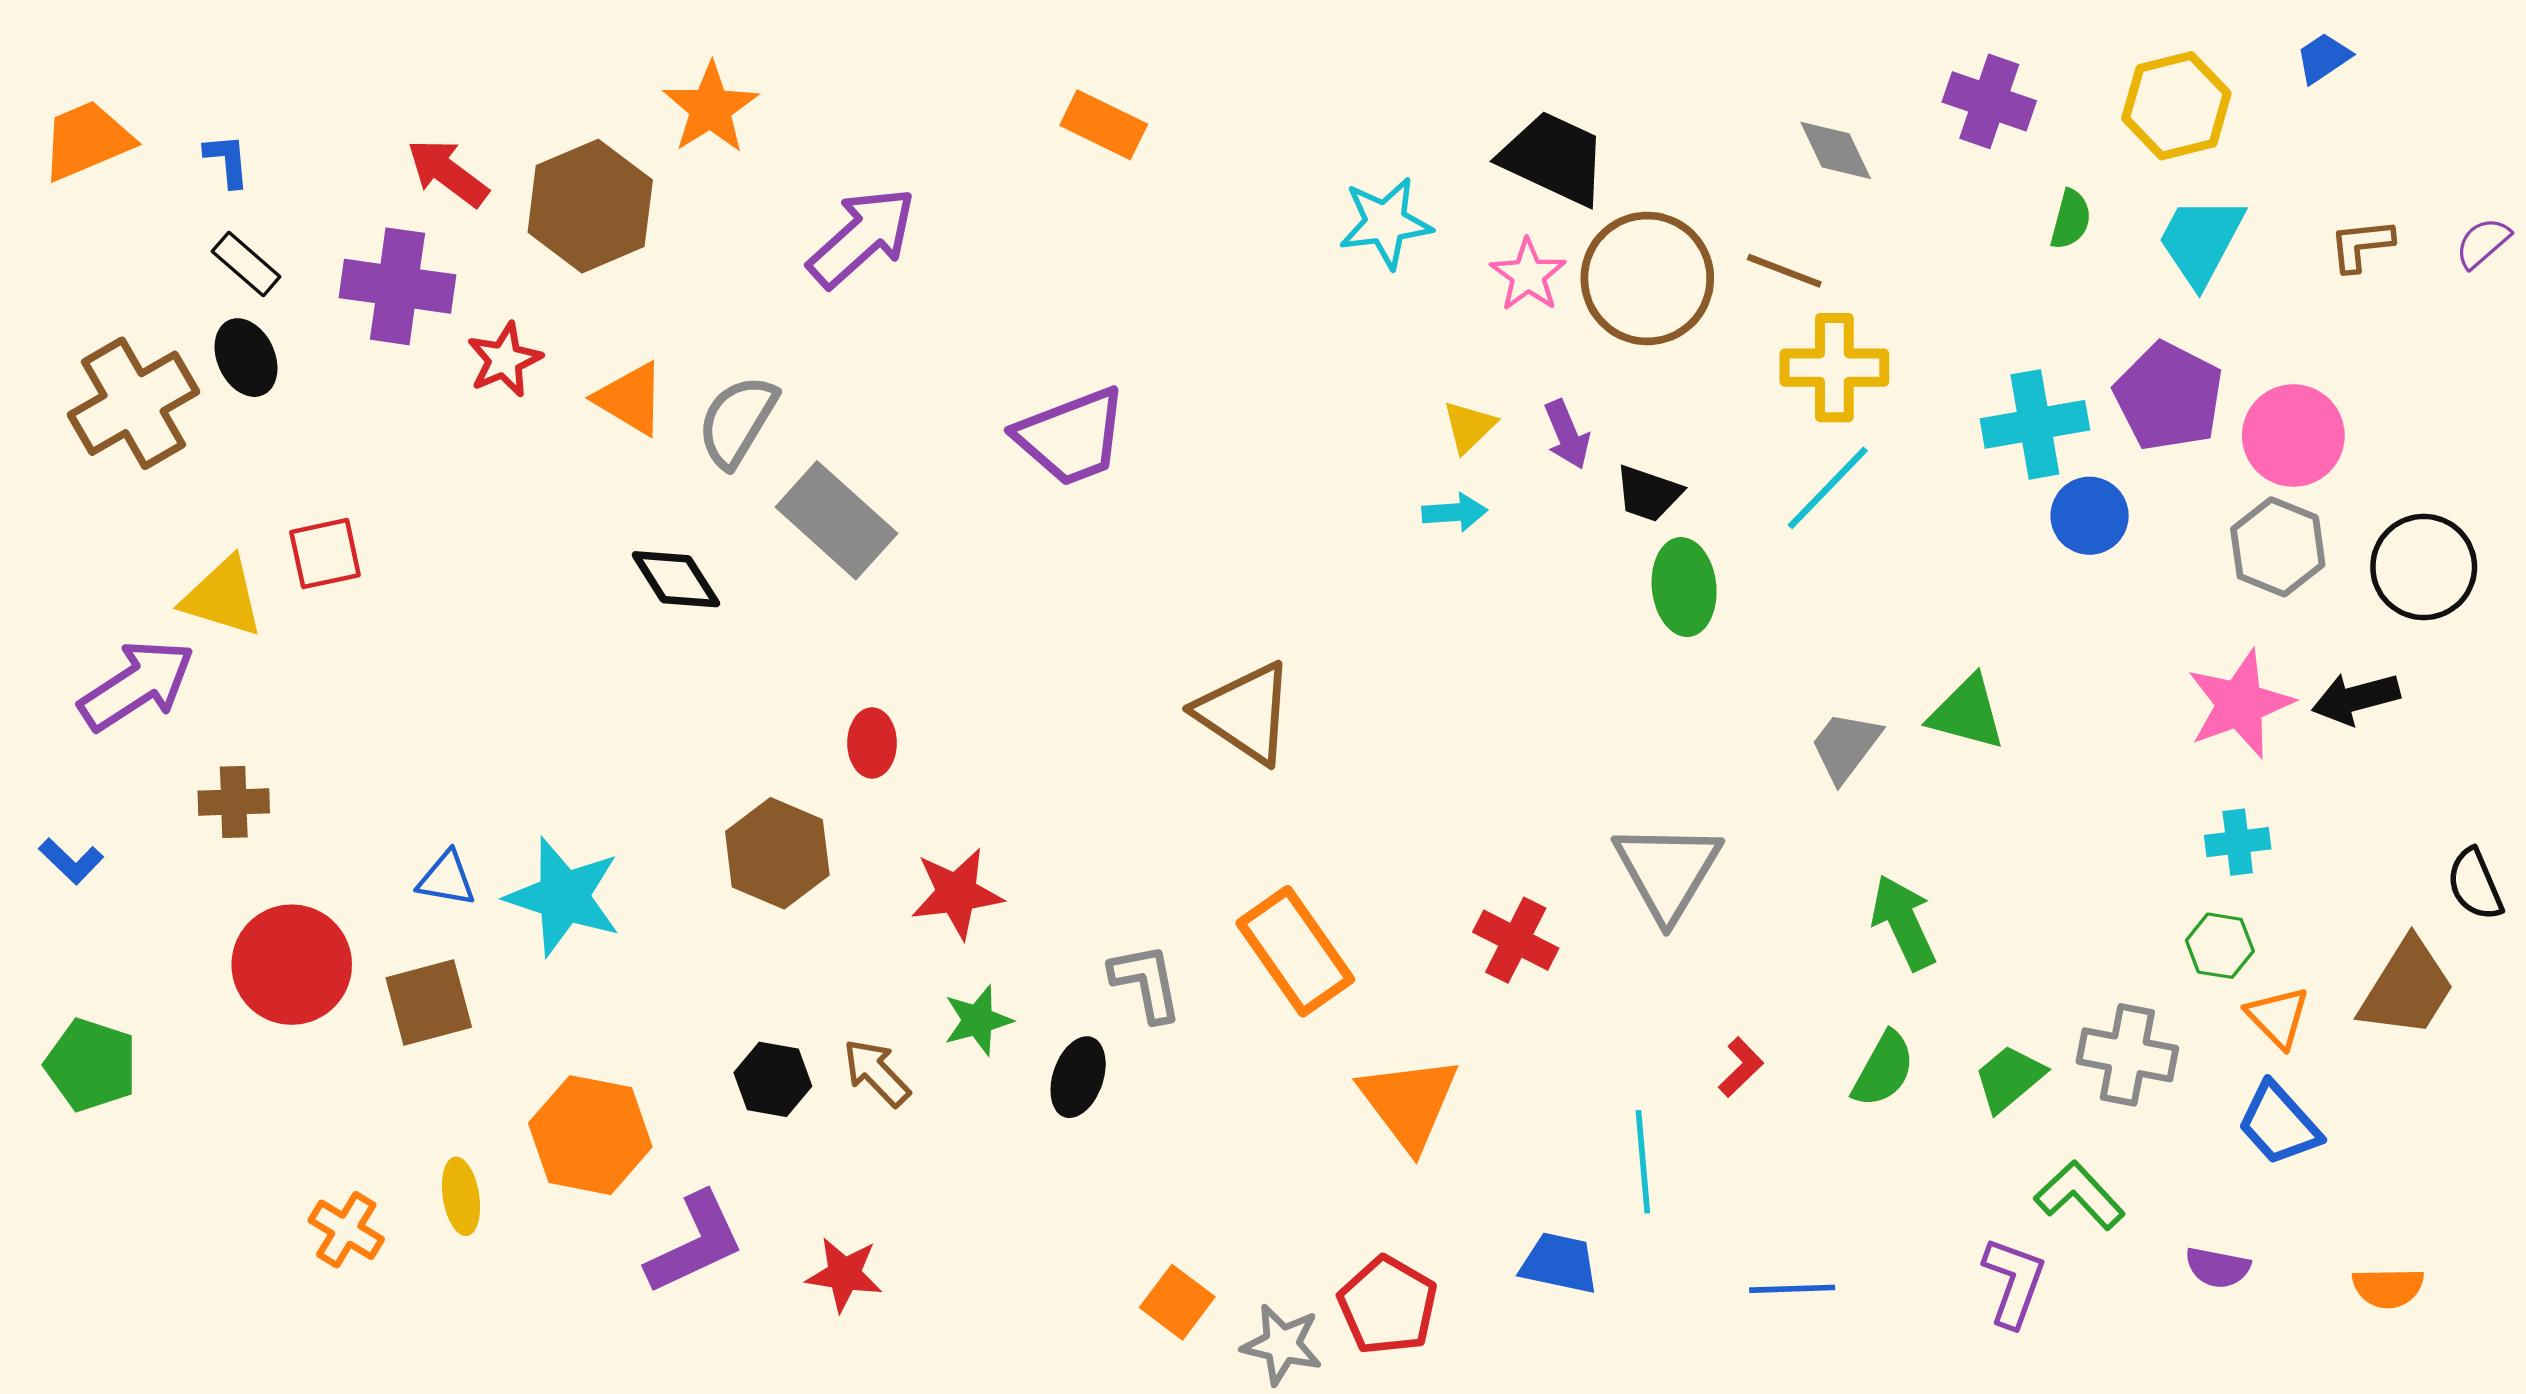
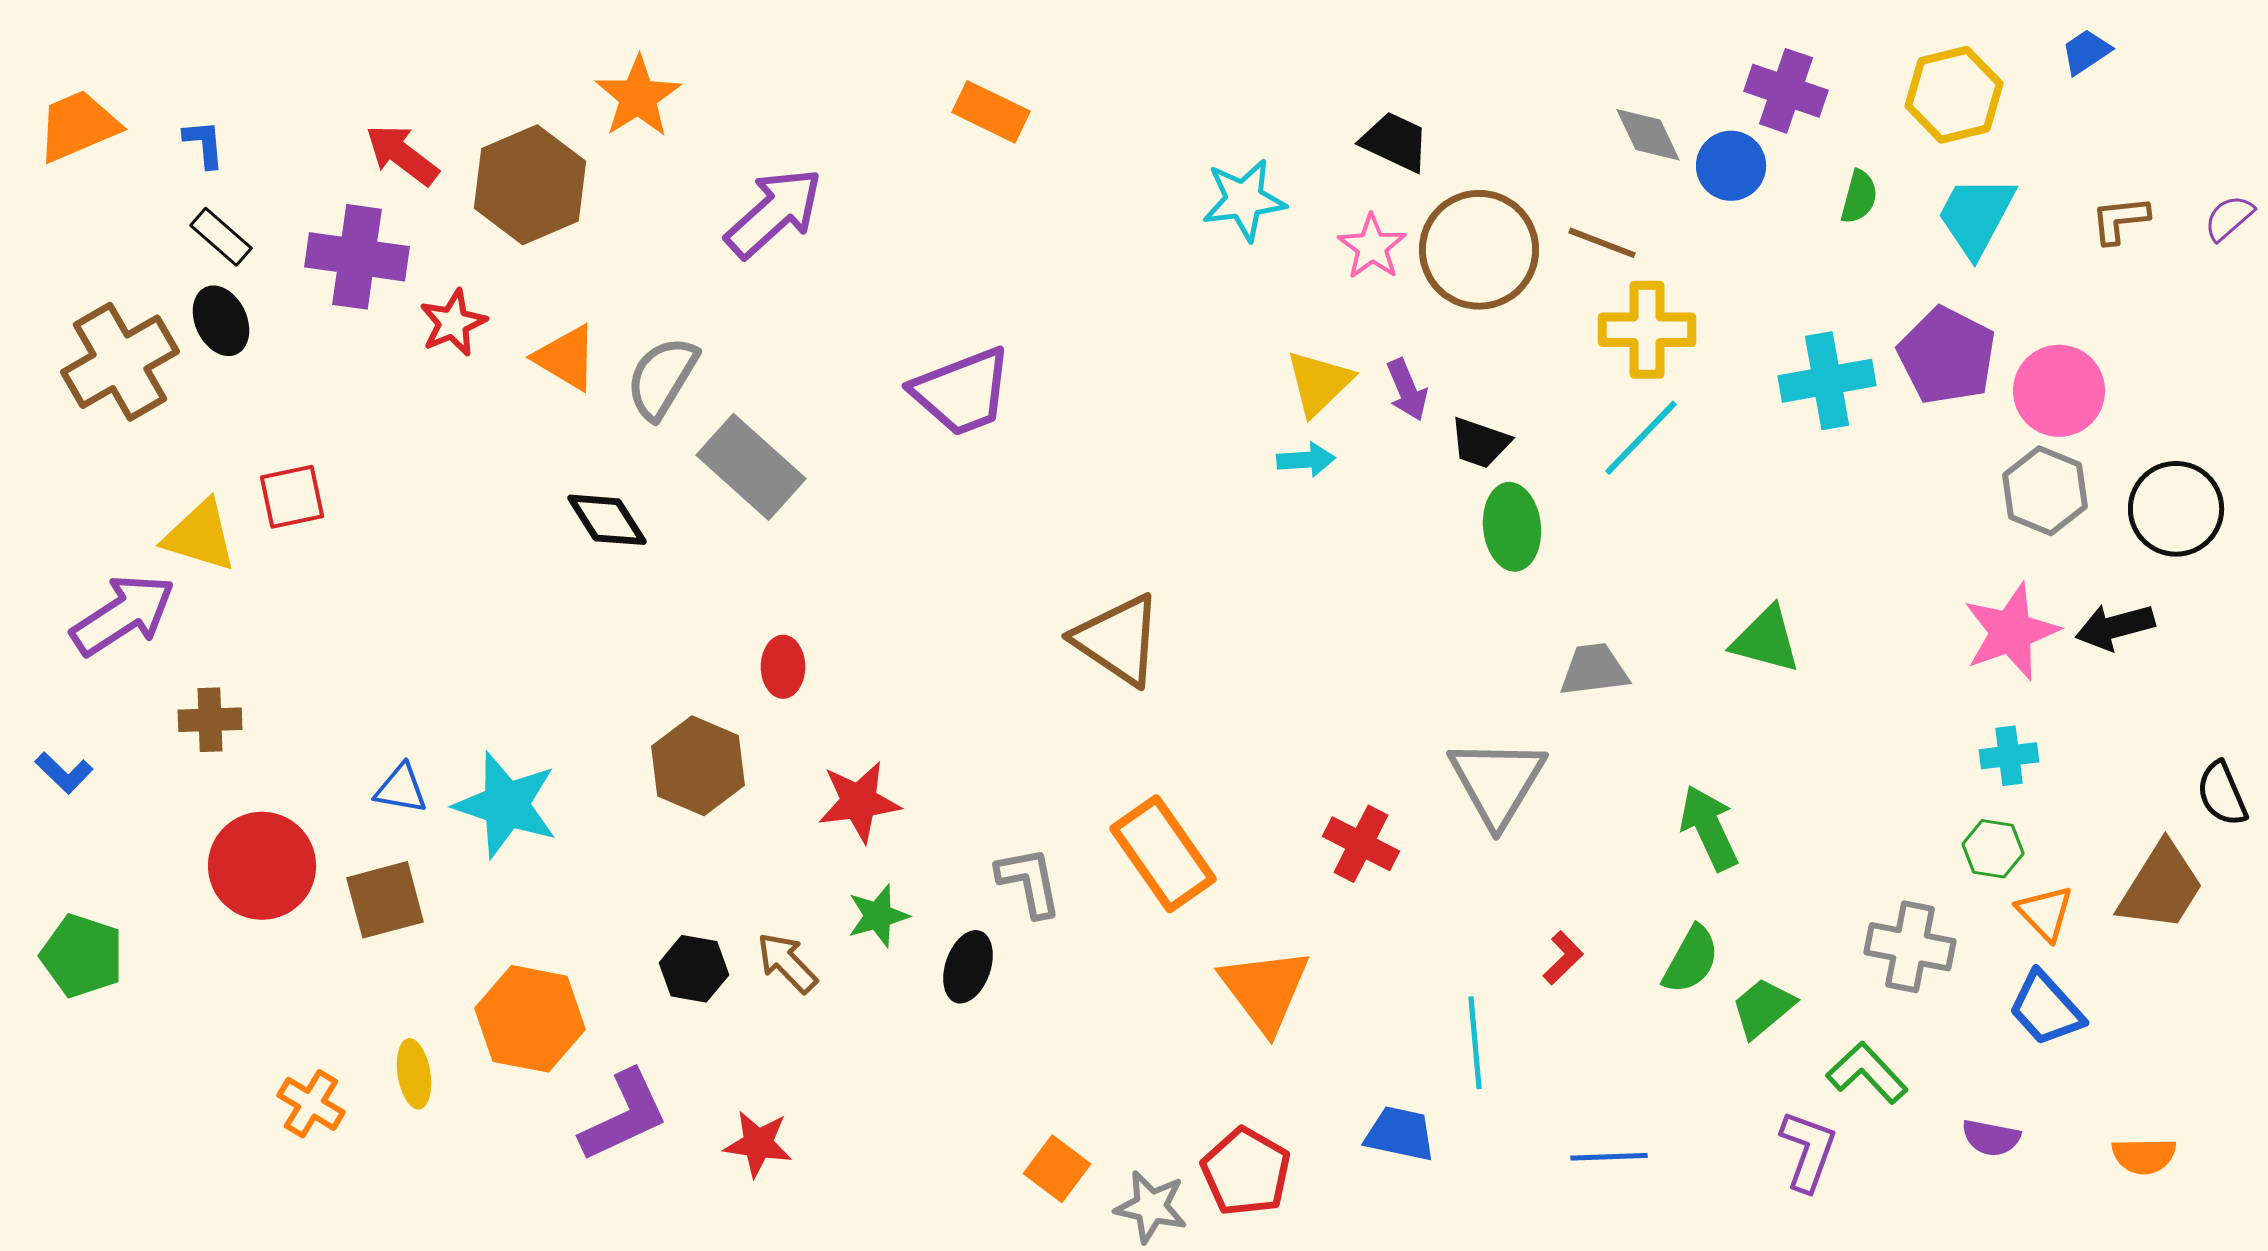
black trapezoid: (1554, 158) -> (1395, 142), size x0.7
yellow triangle: (1469, 427) -> (1319, 383), size x1.4
blue circle: (2090, 516) -> (1731, 166), moved
gray trapezoid: (1846, 746) -> (1594, 670), moved, turned 46
green trapezoid: (2009, 1078) -> (1763, 1008), moved

